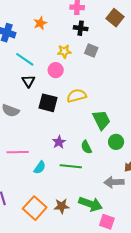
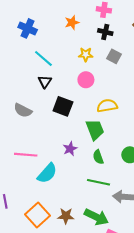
orange star: (40, 23) -> (72, 23), moved
pink circle: (56, 70) -> (86, 80), moved
yellow semicircle: (77, 96) -> (107, 106), moved
green trapezoid: (101, 120) -> (95, 130), moved
green line: (71, 166) -> (98, 182), moved
cyan semicircle: (40, 168) -> (47, 173), size x1.5

